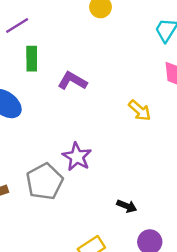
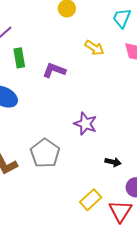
yellow arrow: (140, 110) -> (94, 48), moved
purple star: (77, 157) -> (85, 124), moved

